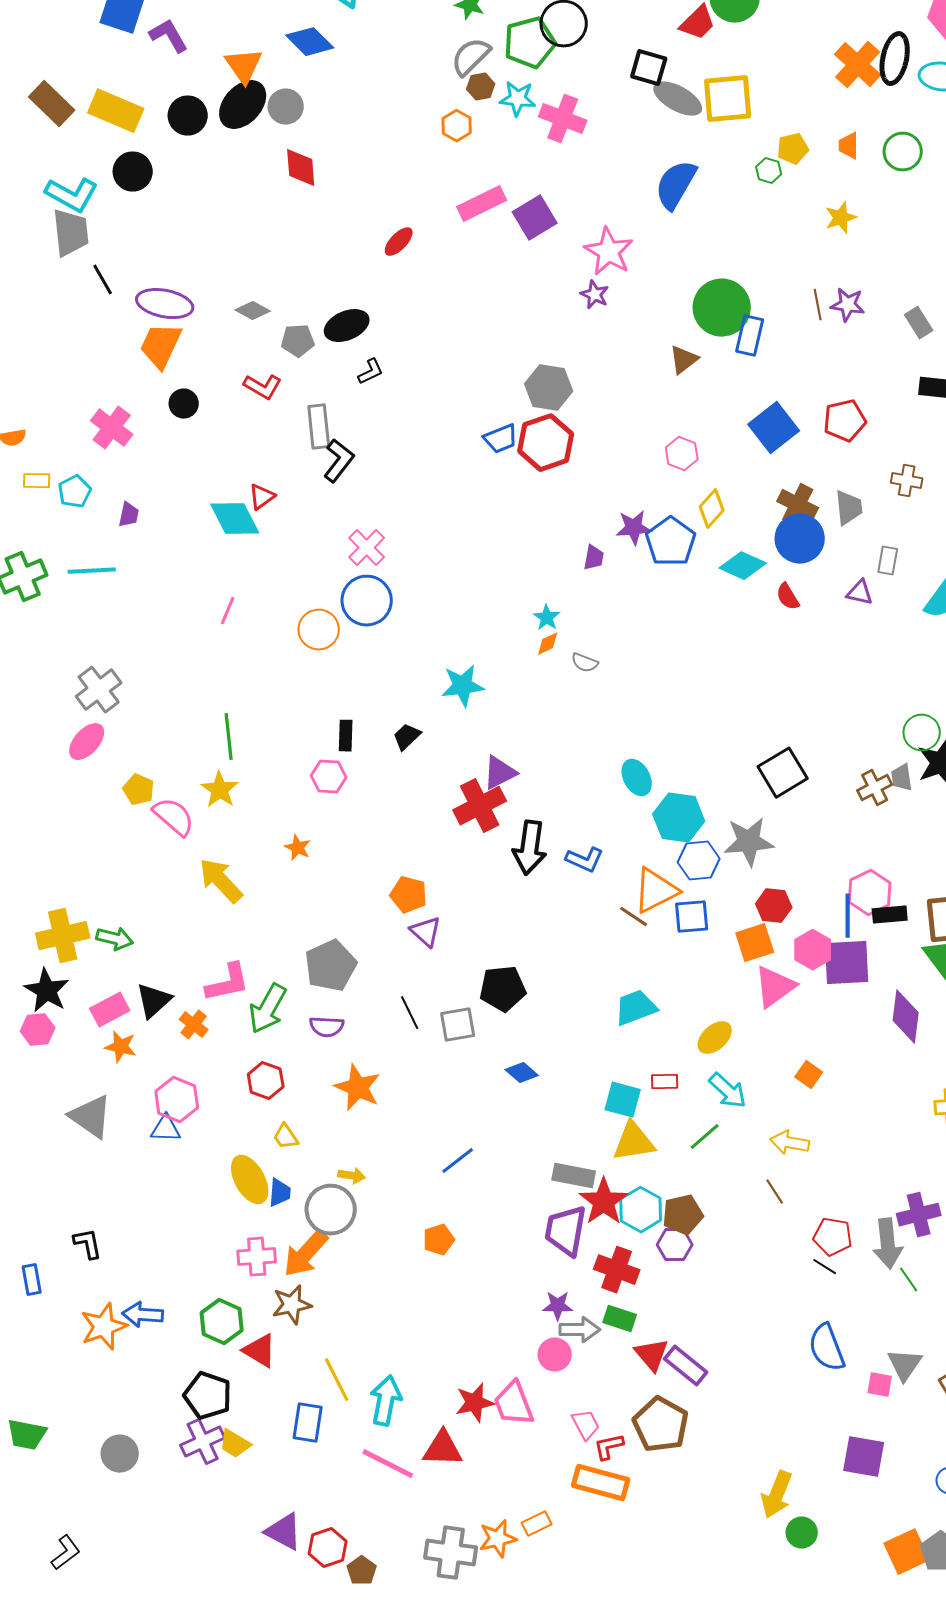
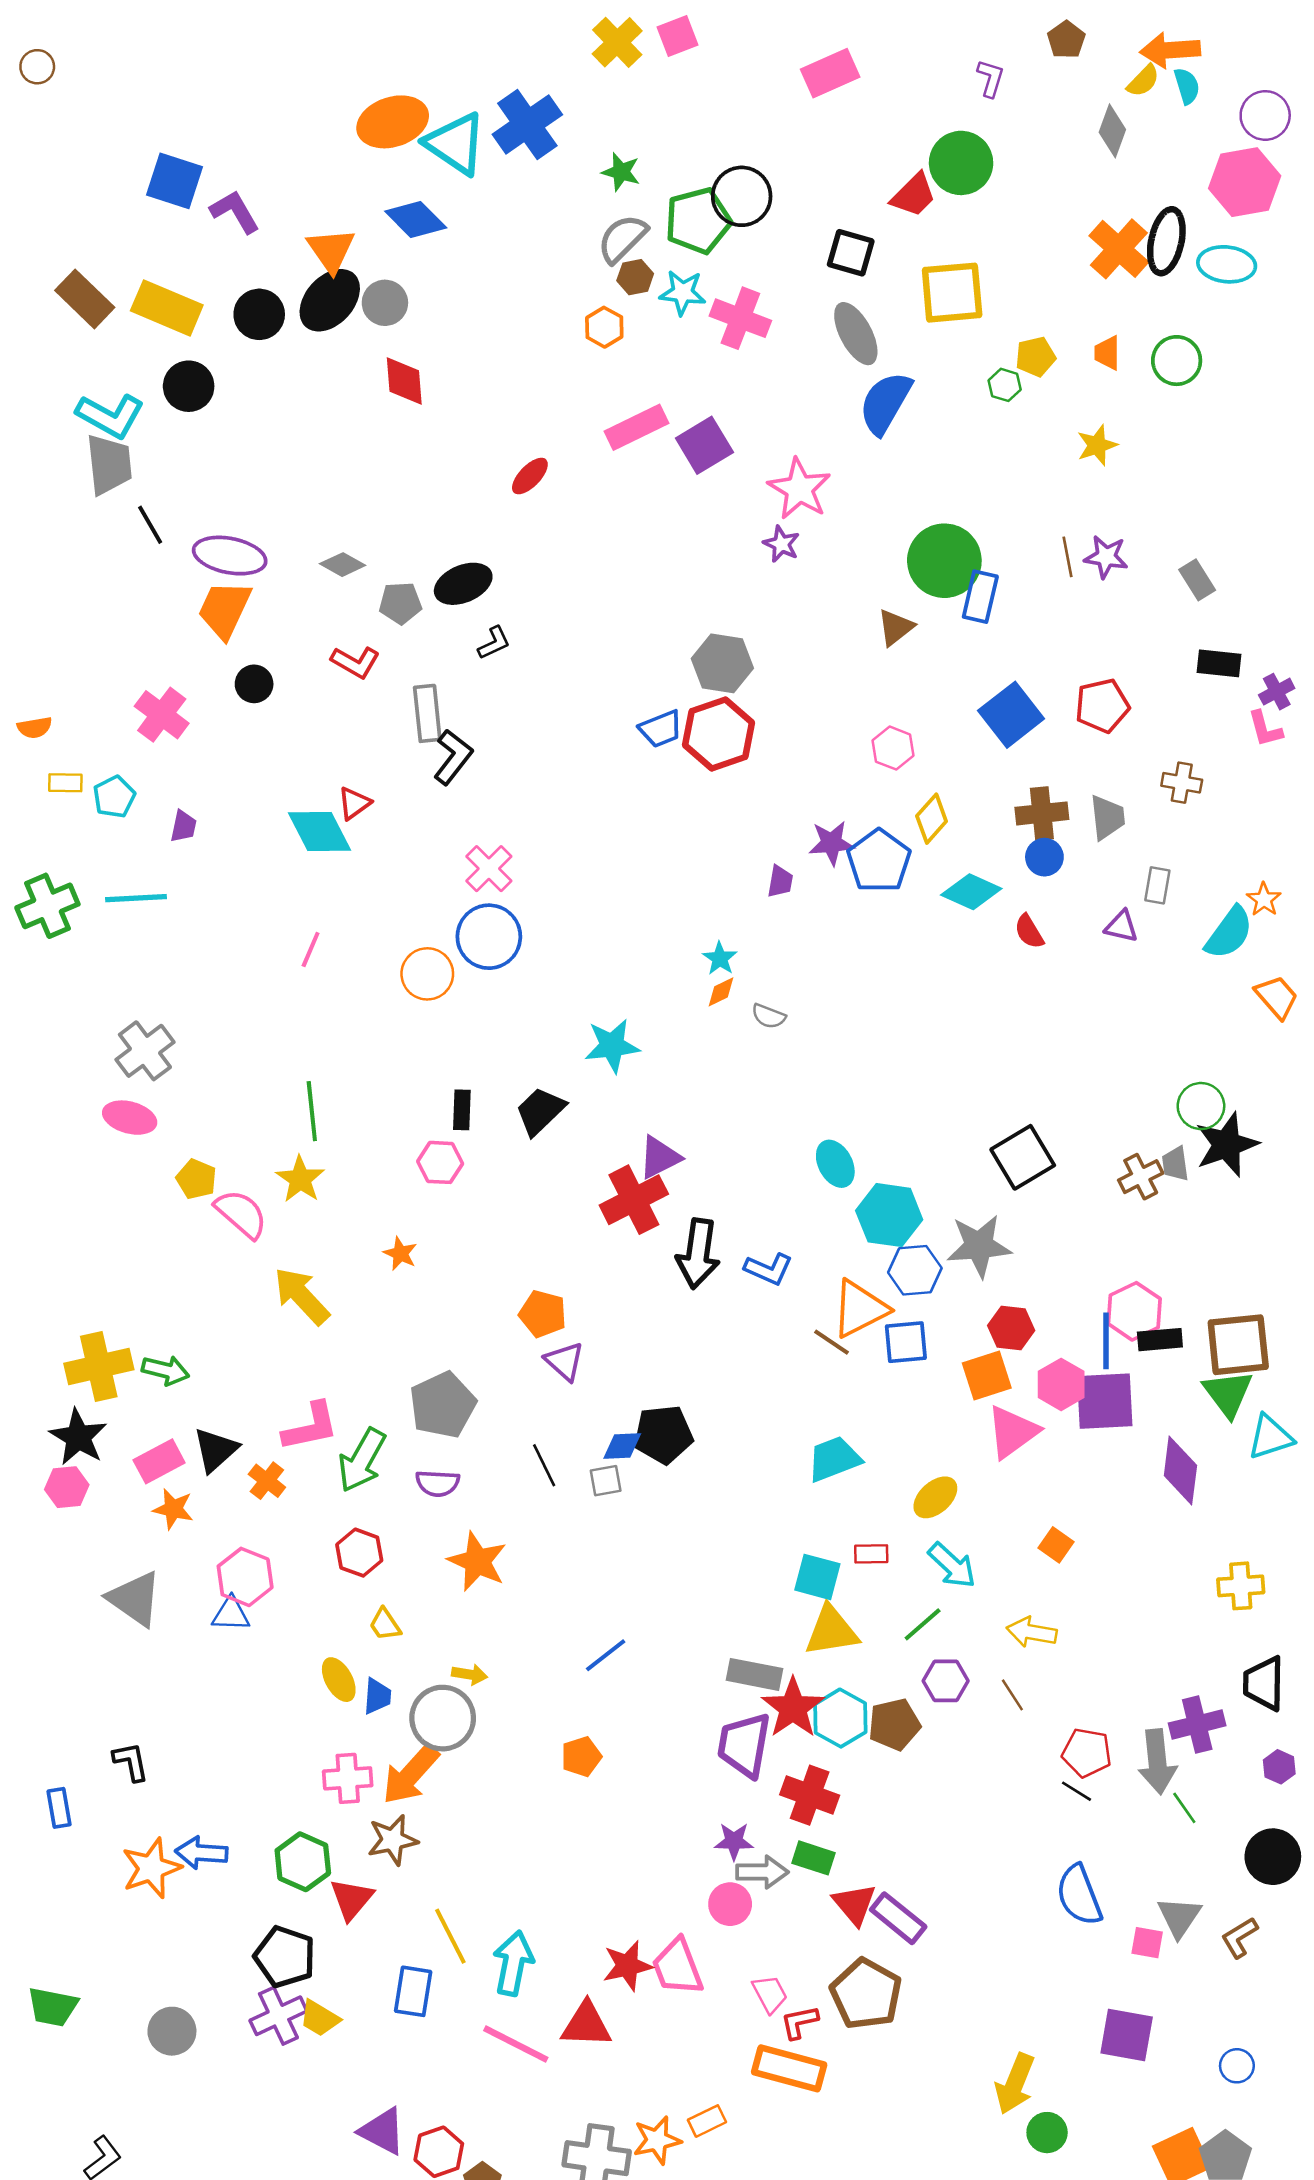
gray ellipse: (678, 99) -> (856, 334), moved, turned 33
brown cross: (798, 505) -> (1042, 813), turned -33
blue circle: (800, 539) -> (1044, 857), size x0.6
black trapezoid: (407, 737) -> (540, 1111), size x1.4
pink ellipse: (87, 742) -> (130, 1118), turned 63
gray square: (458, 1025) -> (606, 1481), size x0.7
blue diamond: (522, 1073) -> (622, 1446), moved, turned -44
yellow ellipse: (250, 1180) -> (339, 1680), size x0.7
purple hexagon: (675, 1245) -> (946, 1681), moved
red triangle: (260, 1351) -> (352, 1899), turned 39

